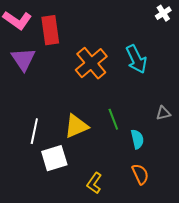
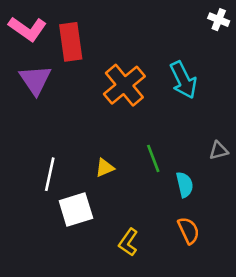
white cross: (163, 13) -> (219, 20), turned -35
yellow triangle: (76, 126) -> (105, 168), size x0.6

